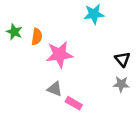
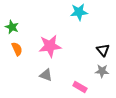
orange semicircle: (37, 37) -> (17, 49), moved, turned -32
pink rectangle: (74, 103) -> (80, 87), moved

